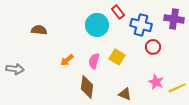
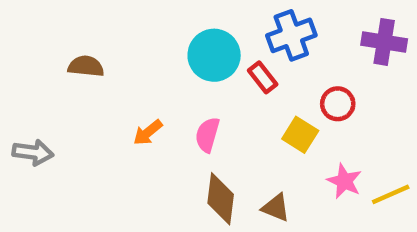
red rectangle: (118, 12) -> (263, 77), moved
blue cross: (141, 25) -> (291, 35), moved, turned -35
yellow square: (117, 57) -> (300, 135), moved
brown diamond: (87, 87) -> (221, 199), moved

